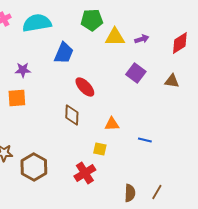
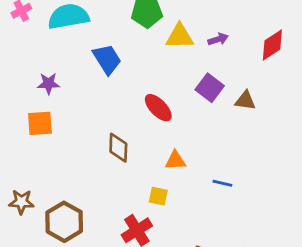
blue trapezoid: (64, 53) -> (107, 59), turned -55
brown triangle: (172, 81) -> (245, 101), moved
red ellipse: (85, 87) -> (158, 108), moved

